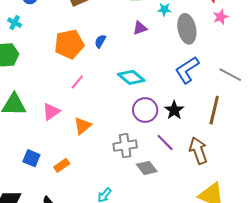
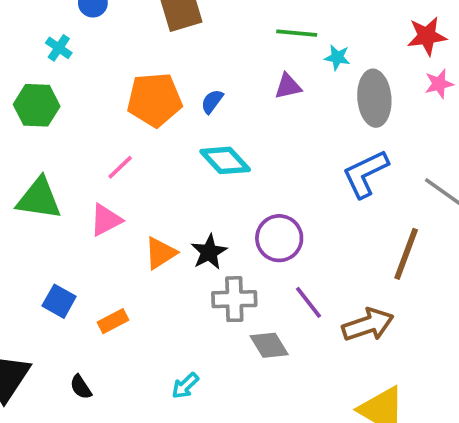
cyan diamond: (131, 77) -> (225, 160), moved
pink line: (77, 82) -> (120, 167), moved
black star: (174, 110) -> (209, 252), moved
brown arrow: (198, 151) -> (368, 325), turned 84

